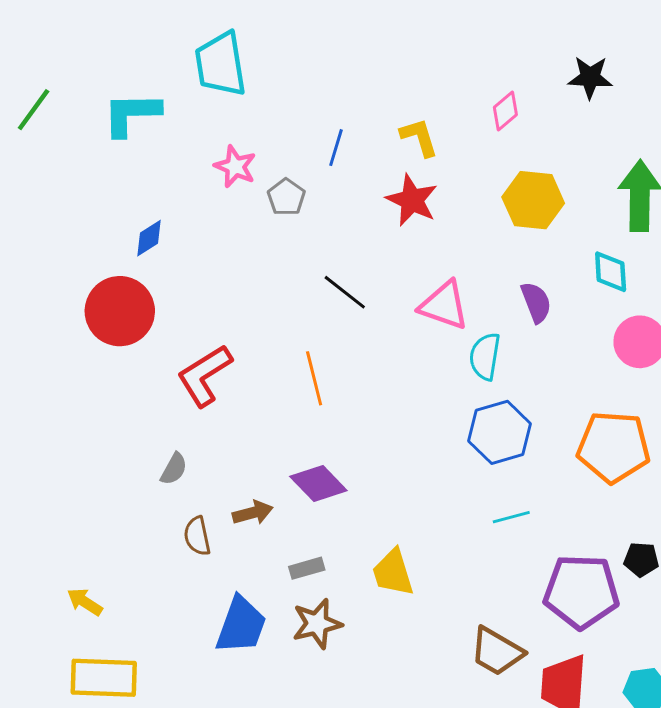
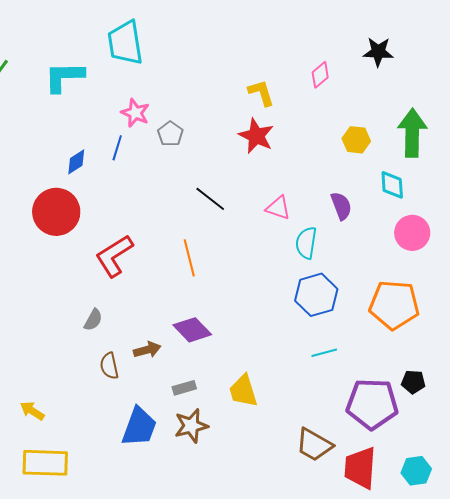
blue line: (336, 148) -> (117, 148), moved
yellow hexagon: (533, 200) -> (356, 140), moved, size x0.7
pink triangle: (444, 305) -> (278, 208), size x0.7

